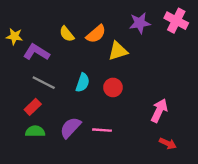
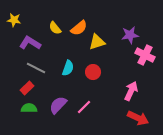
pink cross: (176, 21) -> (145, 55), moved
purple star: (140, 23) -> (130, 35), moved
yellow star: (14, 36) -> (14, 20), moved
pink line: (102, 130) -> (84, 107), turned -49
red arrow: (168, 143) -> (138, 118), size x1.5

